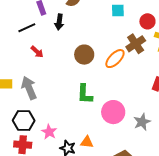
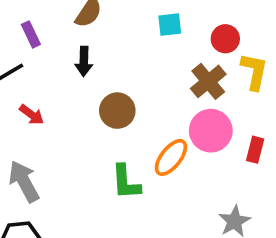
black arrow: (59, 22) -> (84, 61), moved
orange ellipse: (115, 59) -> (171, 157), moved
pink circle: (113, 112) -> (211, 131), moved

